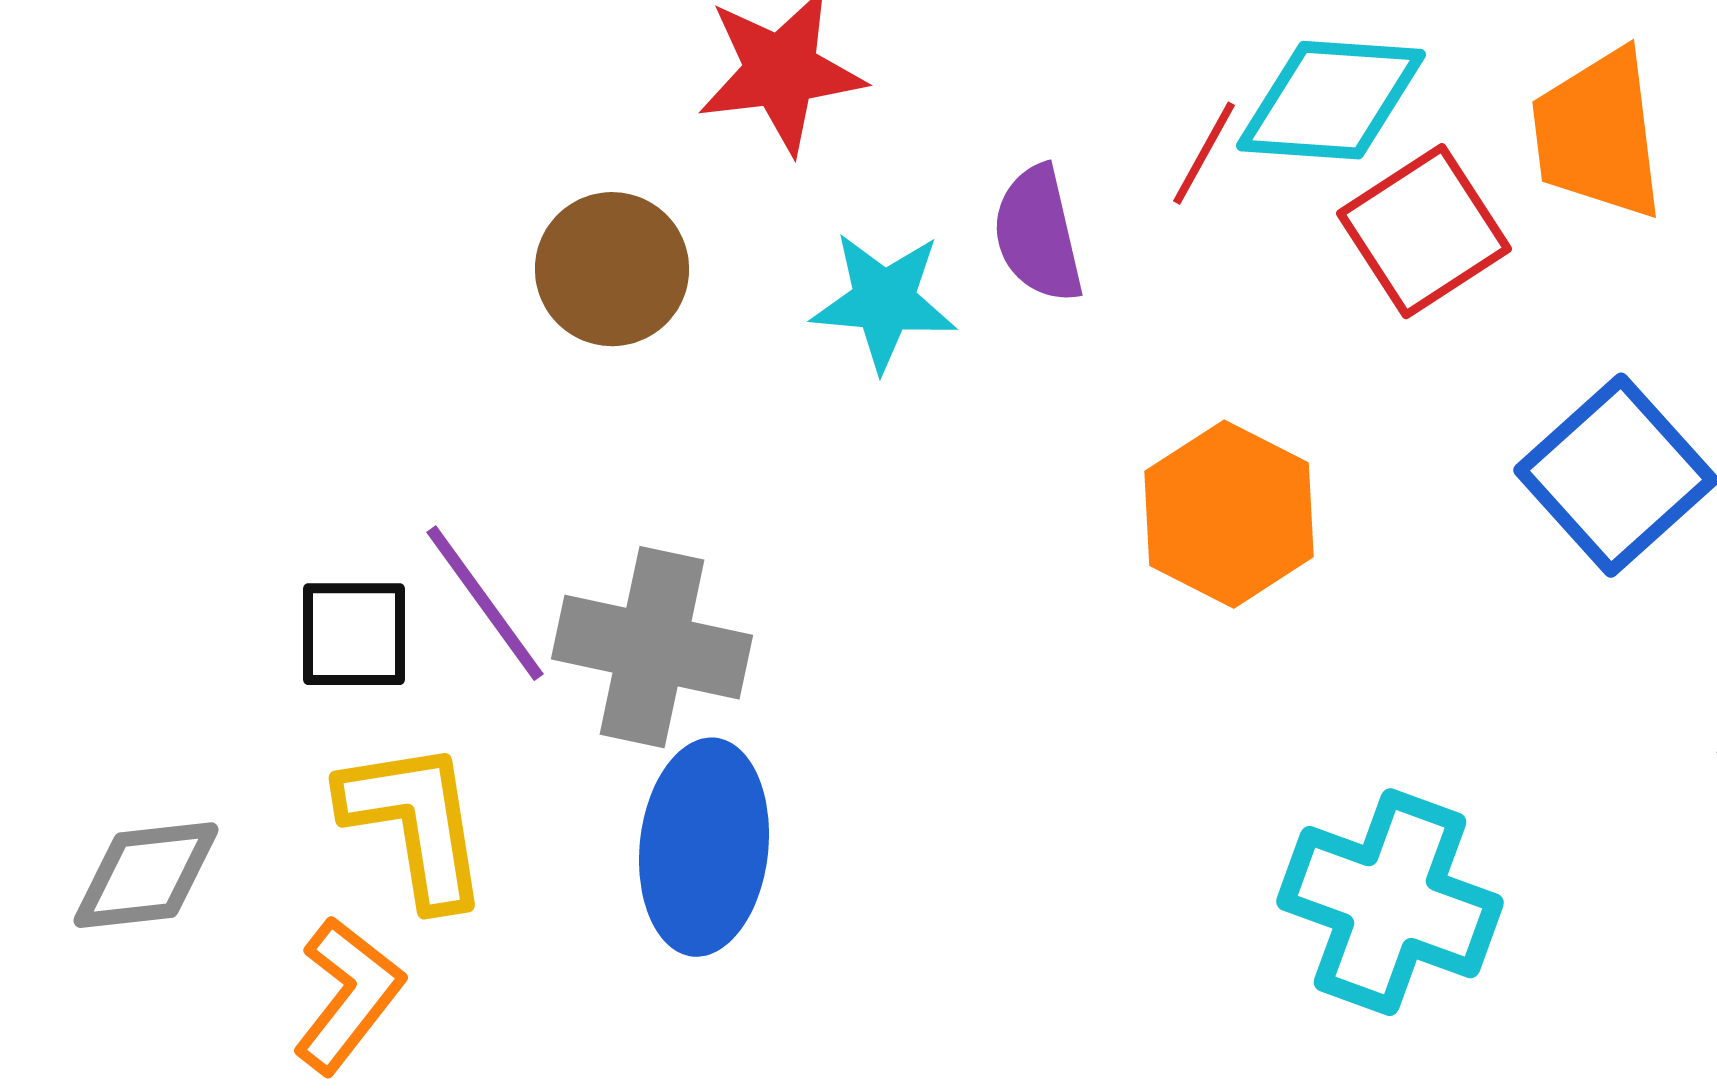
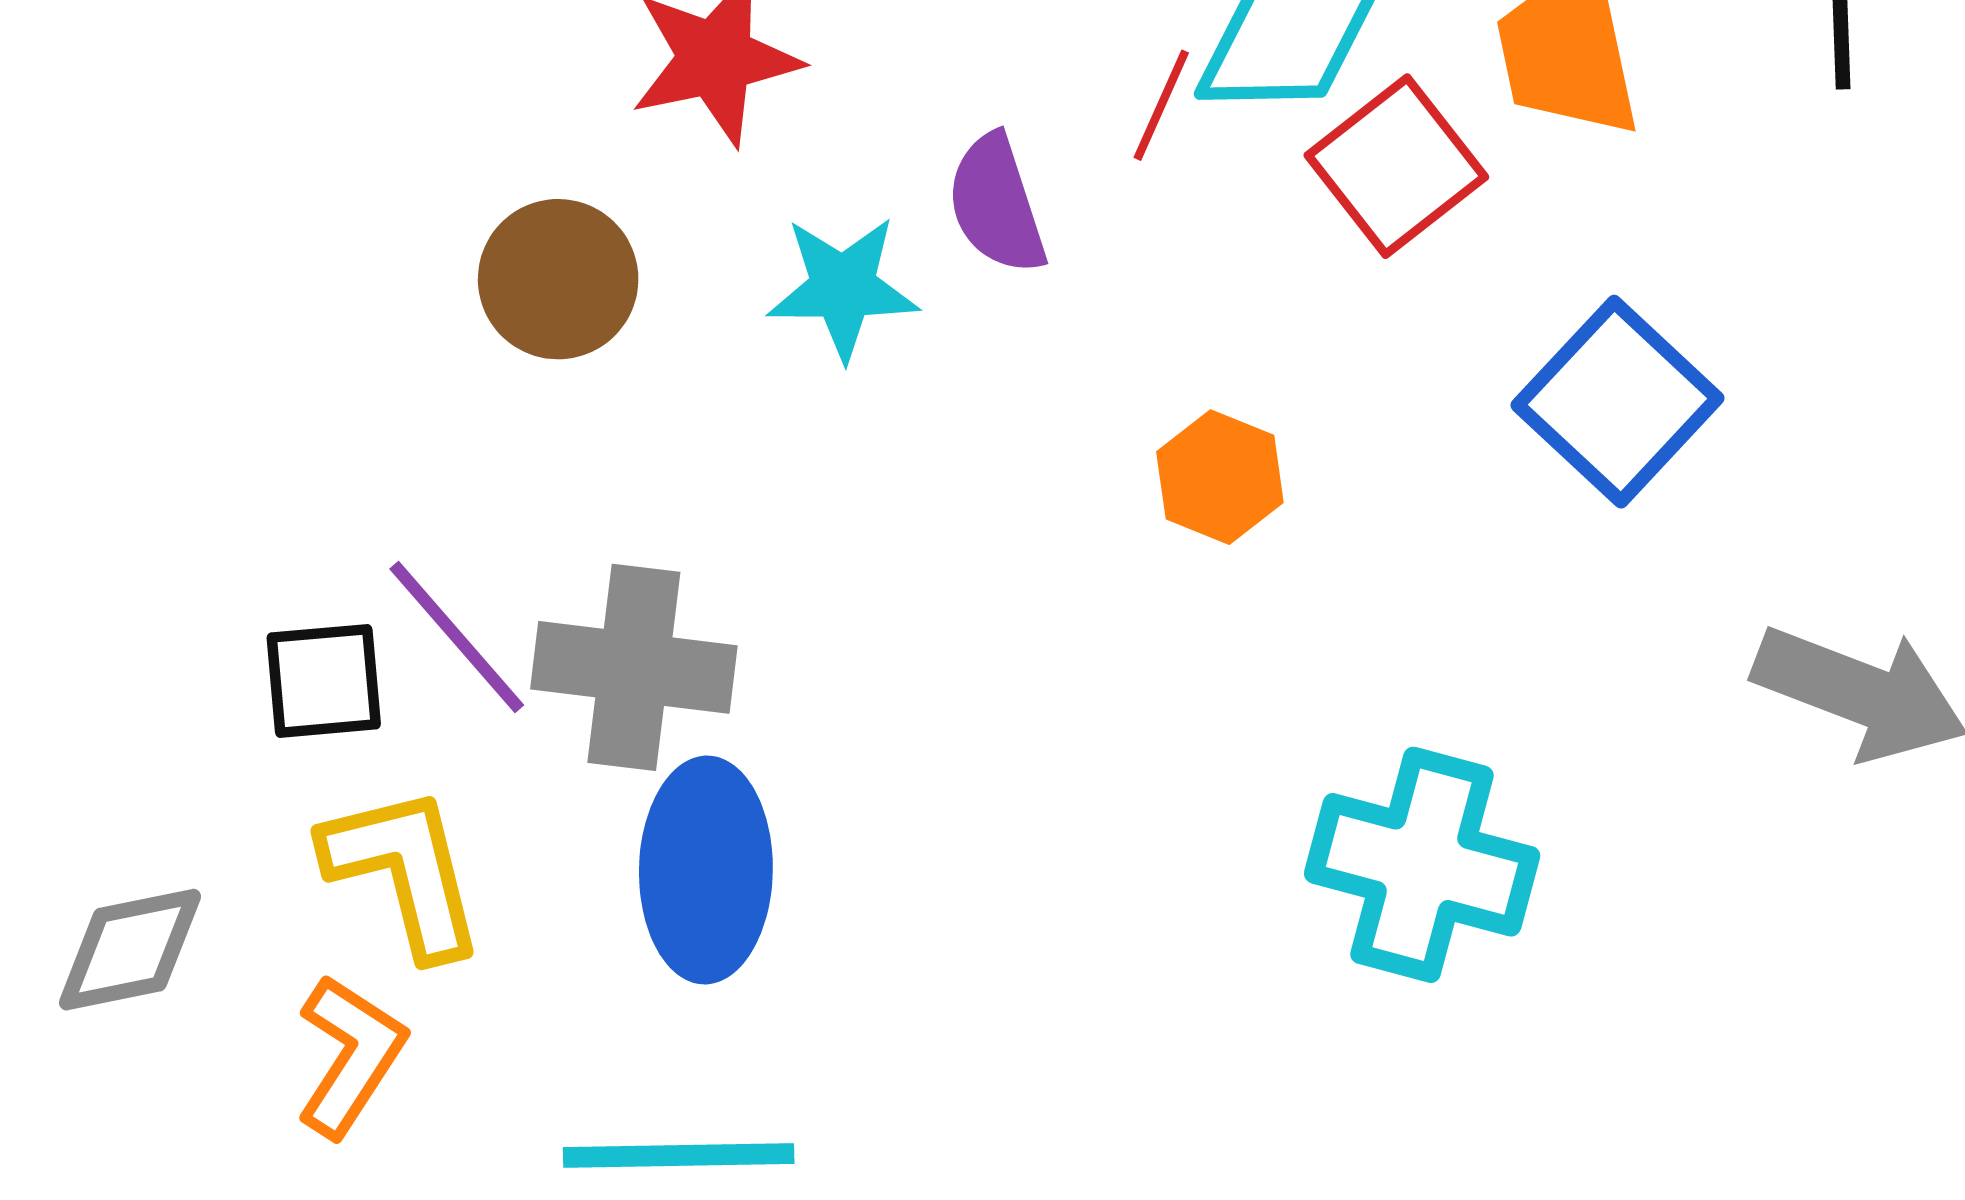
orange hexagon: (1229, 514) -> (1220, 477), size x0.7

